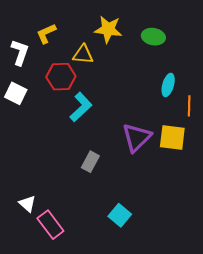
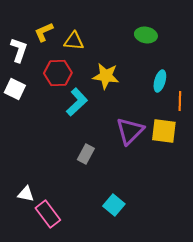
yellow star: (108, 29) -> (106, 76), moved
yellow triangle: (83, 55) -> (74, 41), moved
white triangle: (27, 204) -> (26, 194), turned -30

